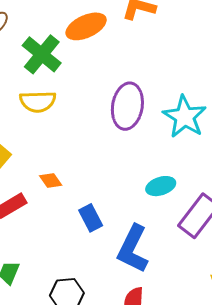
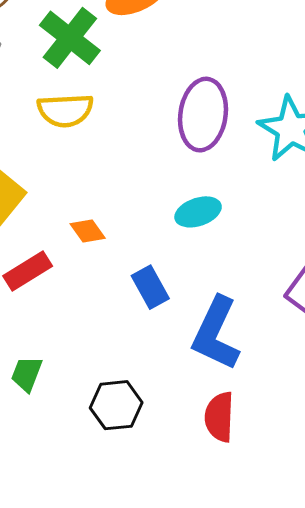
cyan ellipse: (161, 186) -> (198, 212), moved

